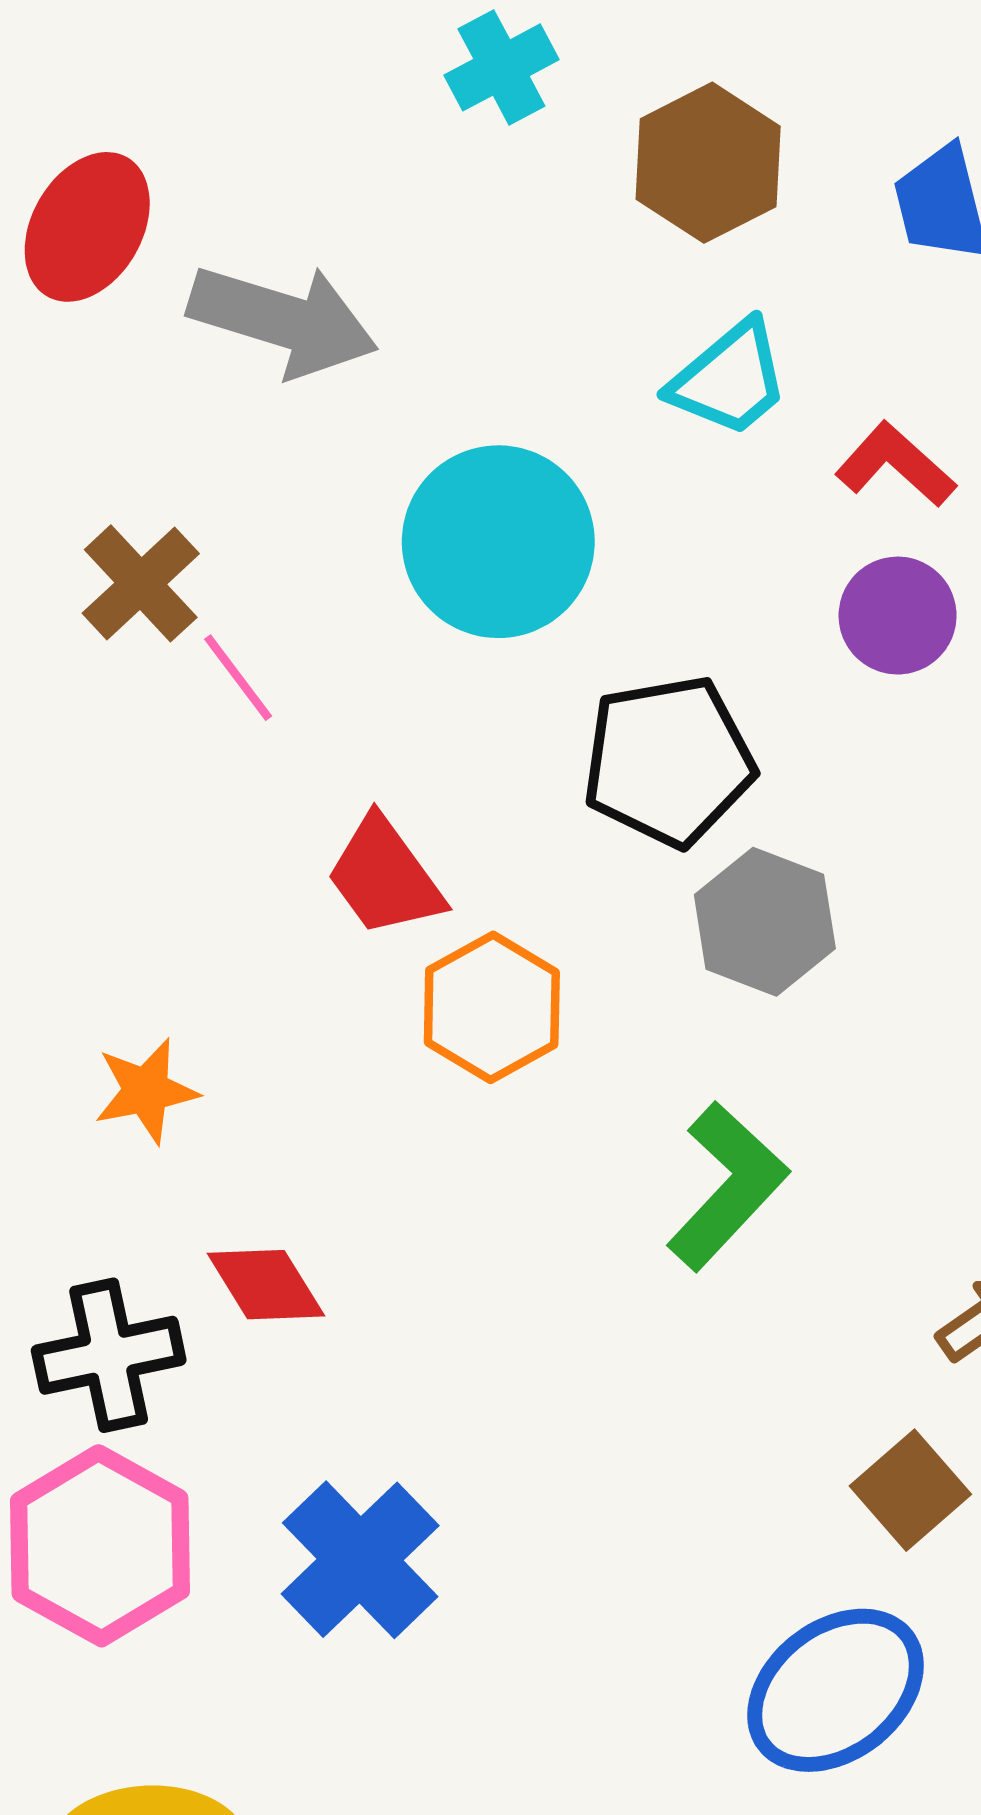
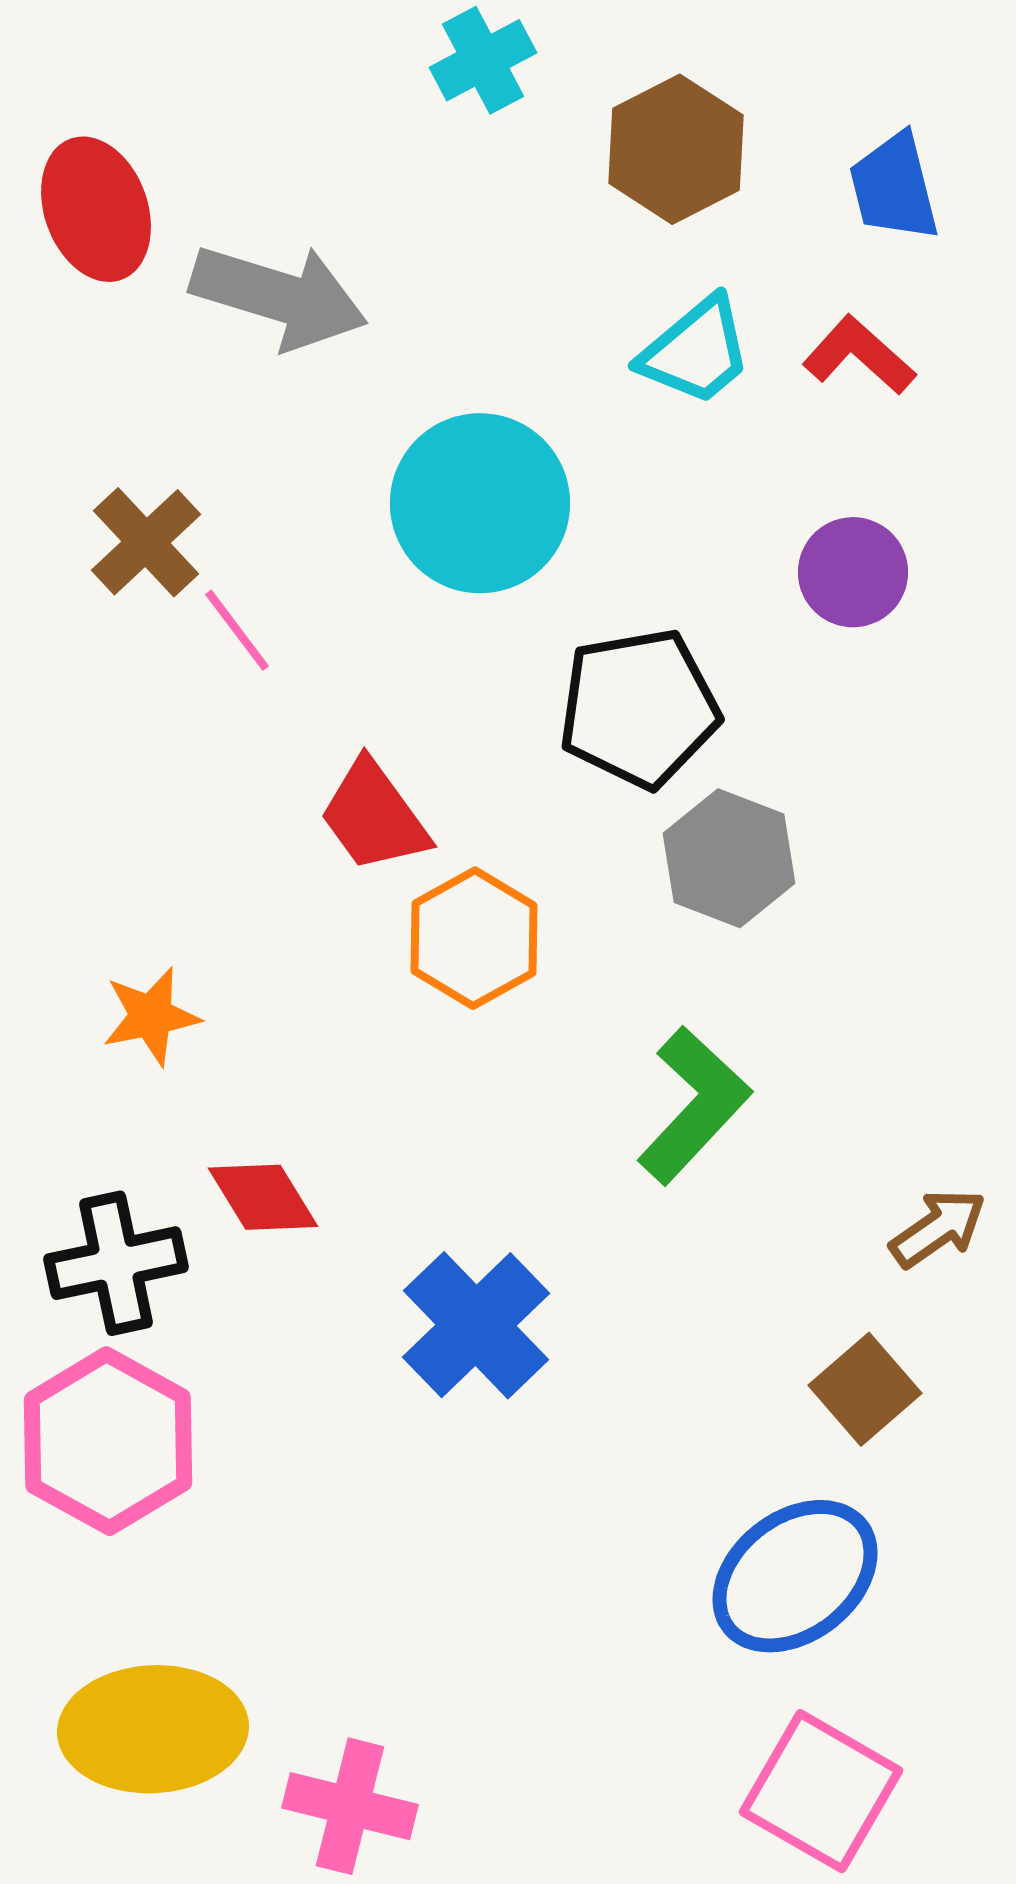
red ellipse: (87, 227) -> (96, 209), turned -50
red L-shape: (895, 465) -> (859, 355), moved
blue cross: (360, 1560) -> (476, 1325), moved

